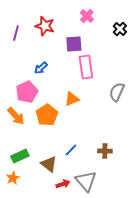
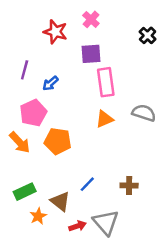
pink cross: (87, 16) -> (91, 19), moved
purple line: (16, 33) -> (25, 70), moved
gray semicircle: (117, 92) -> (144, 113), turned 84
orange triangle: (72, 99) -> (105, 119), moved
orange pentagon: (47, 115) -> (58, 141), turned -30
orange star: (13, 178) -> (38, 216), moved

